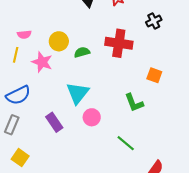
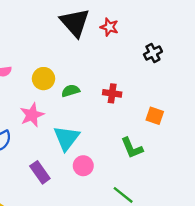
red cross: (119, 43) -> (112, 93), moved, size x0.6
pink star: (42, 62) -> (32, 115), moved, turned 30

